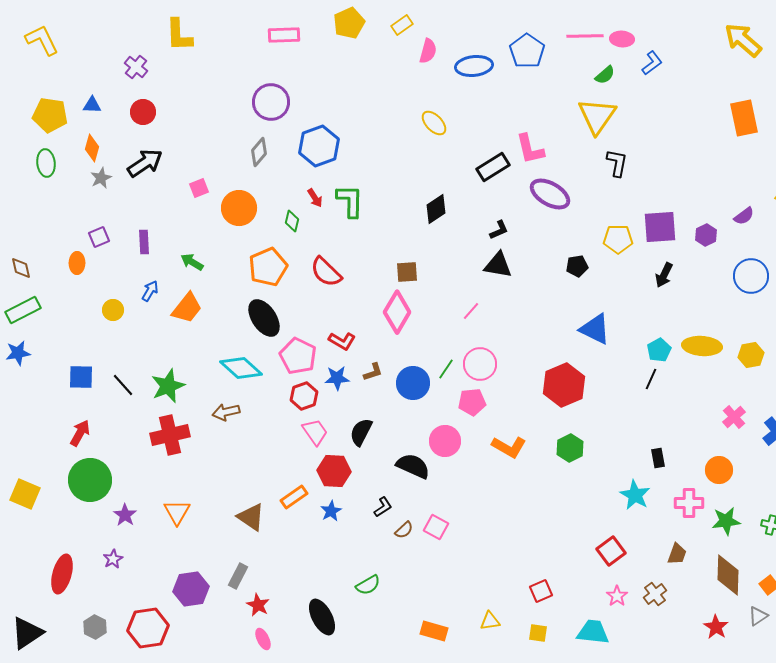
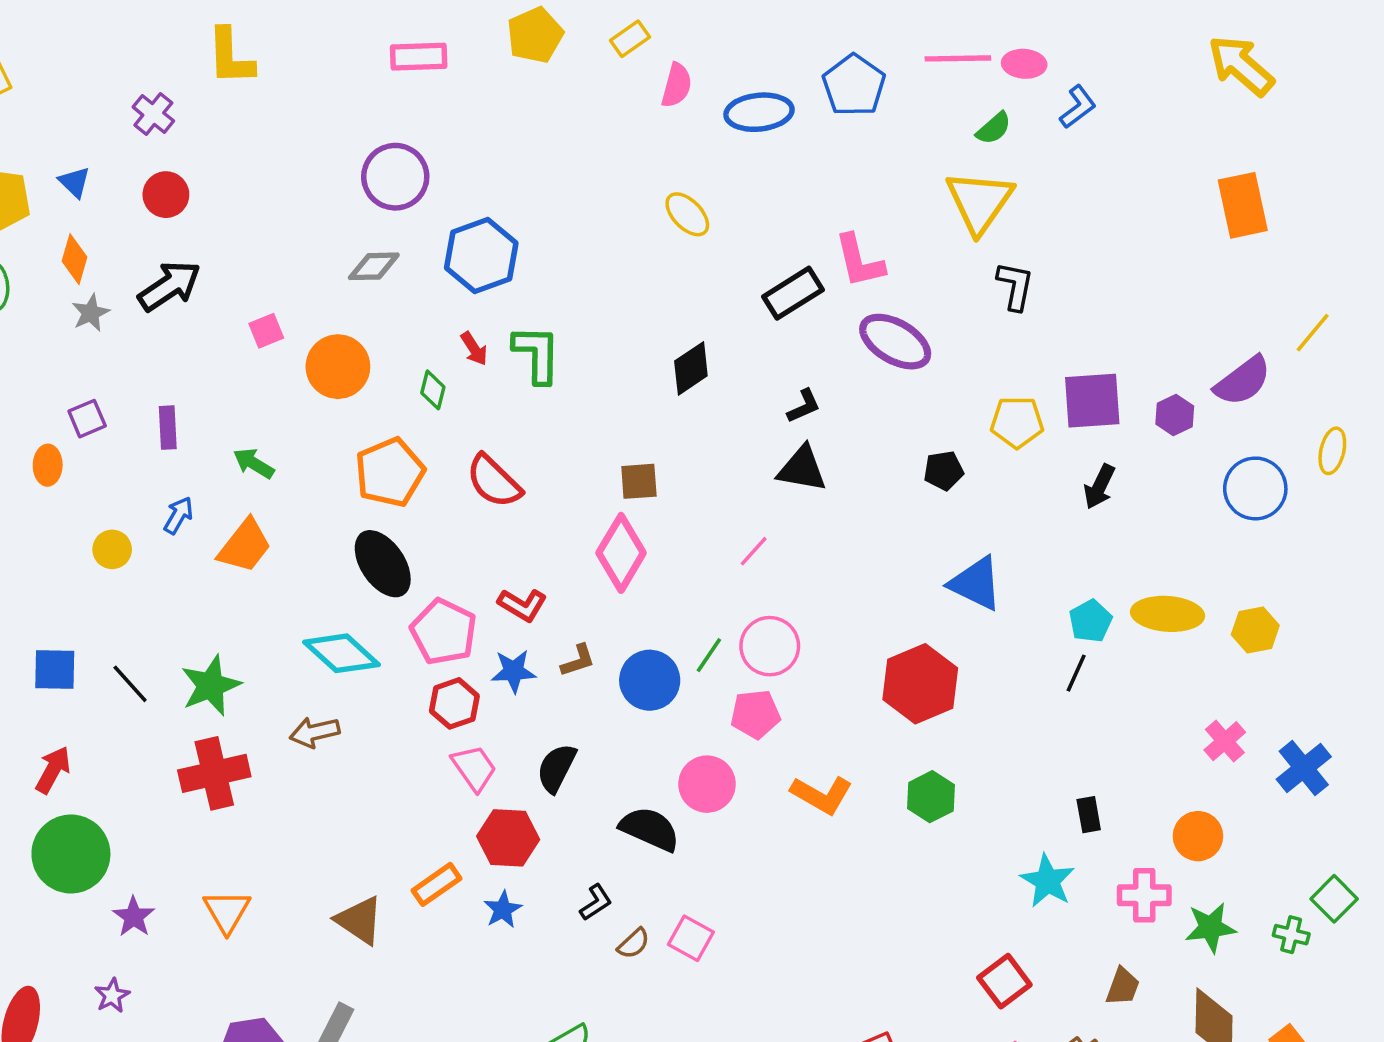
blue triangle: (92, 105) -> (75, 182), turned 42
gray diamond: (259, 152) -> (374, 266), turned 48
purple semicircle: (744, 216) -> (1243, 381), size x1.6

